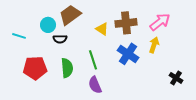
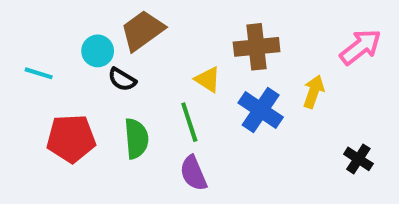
pink arrow: (160, 22) -> (360, 47), moved
yellow triangle: (102, 29) -> (208, 79), moved
black semicircle: (60, 39) -> (122, 79), turned 32

